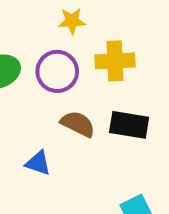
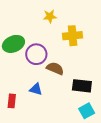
purple circle: (57, 71) -> (36, 54), moved
black rectangle: (129, 125) -> (82, 86), moved

